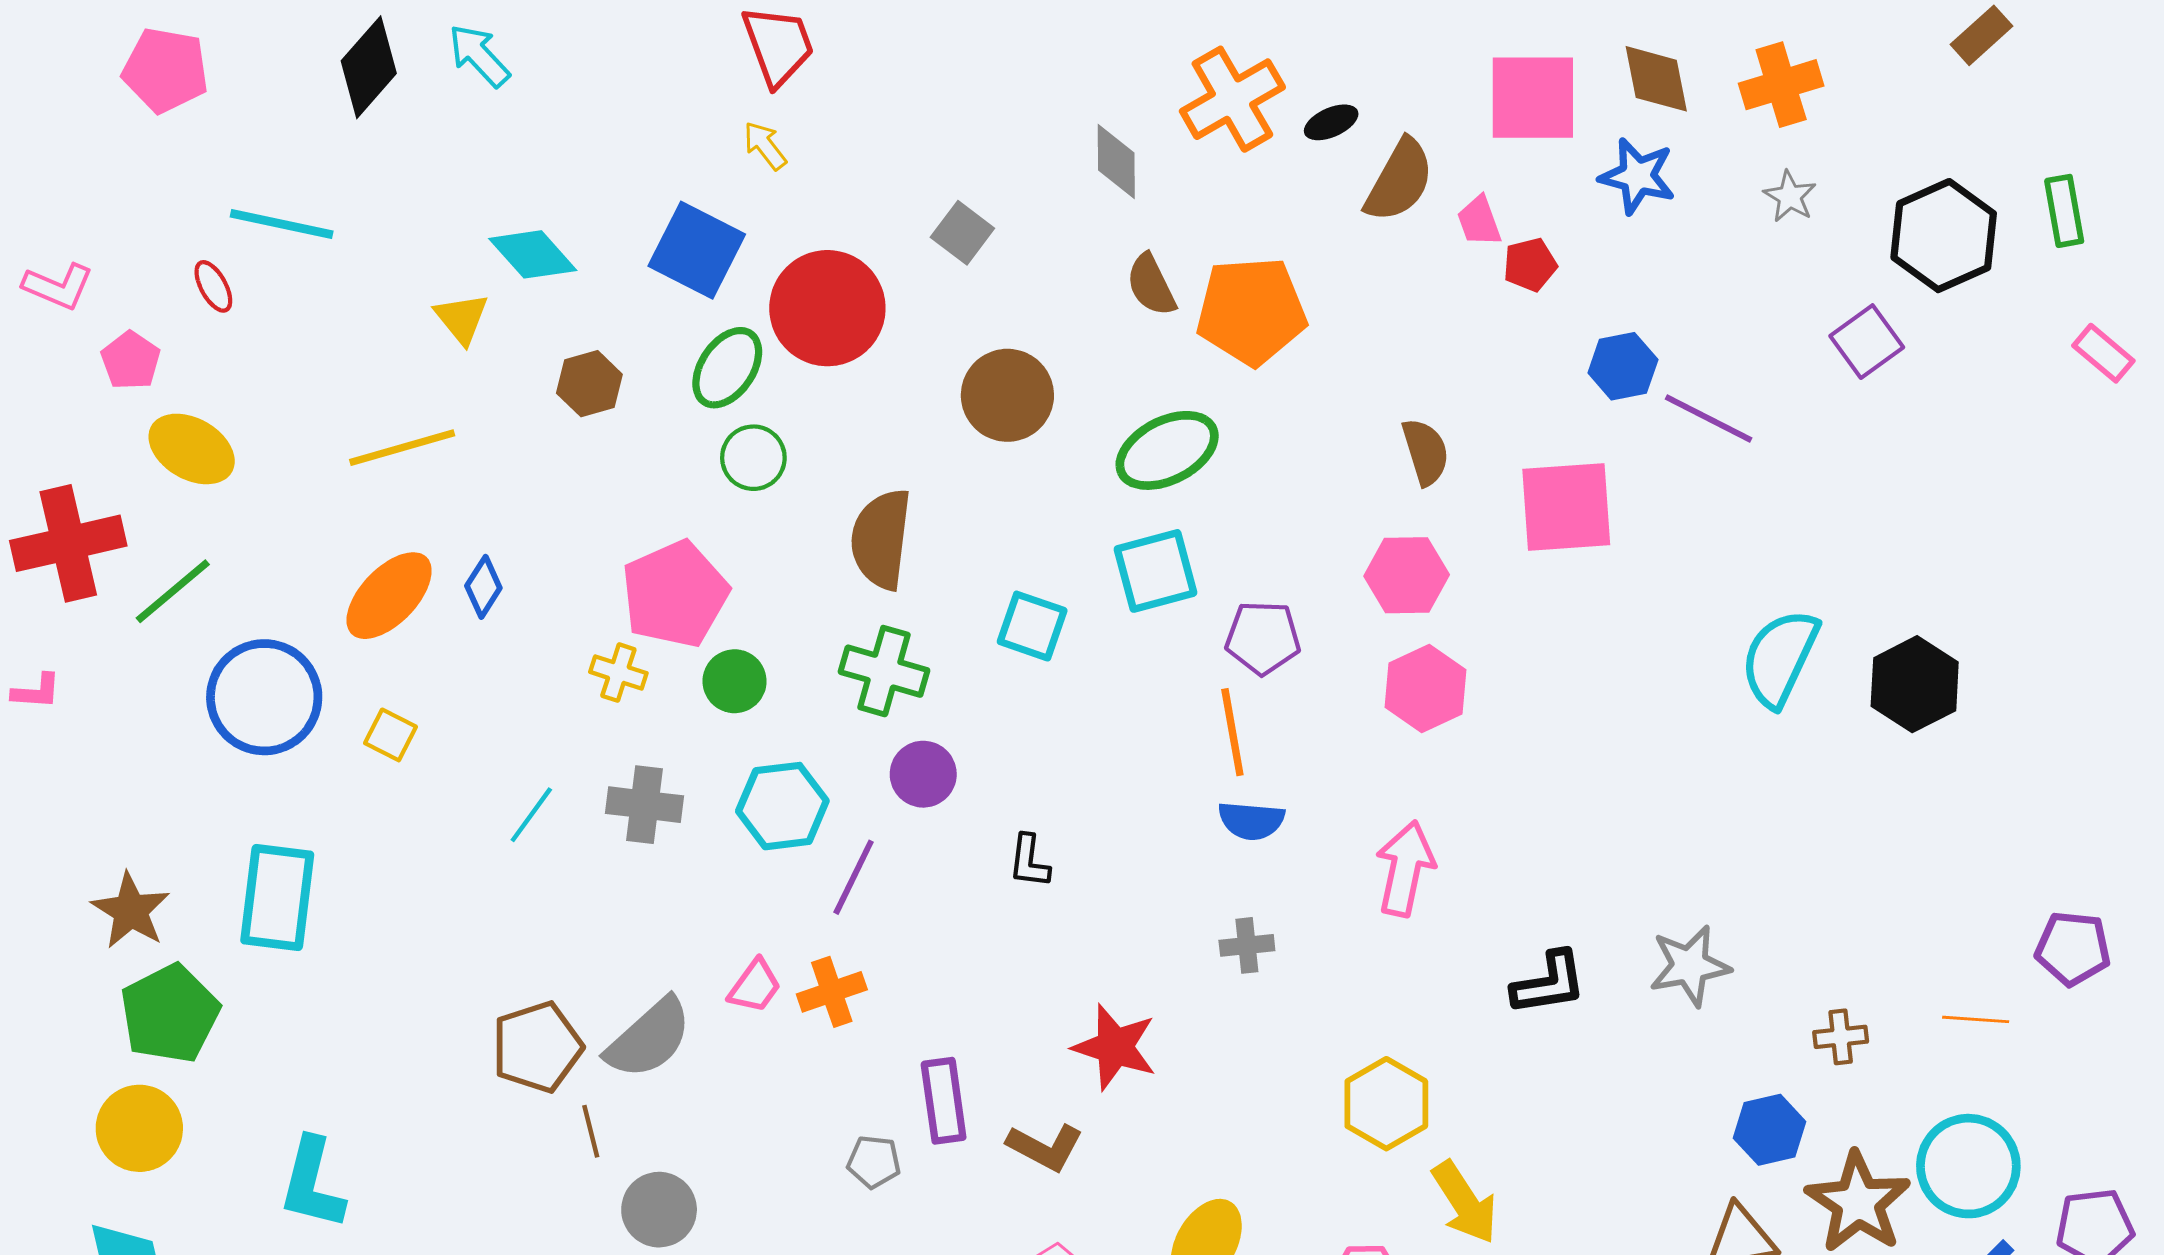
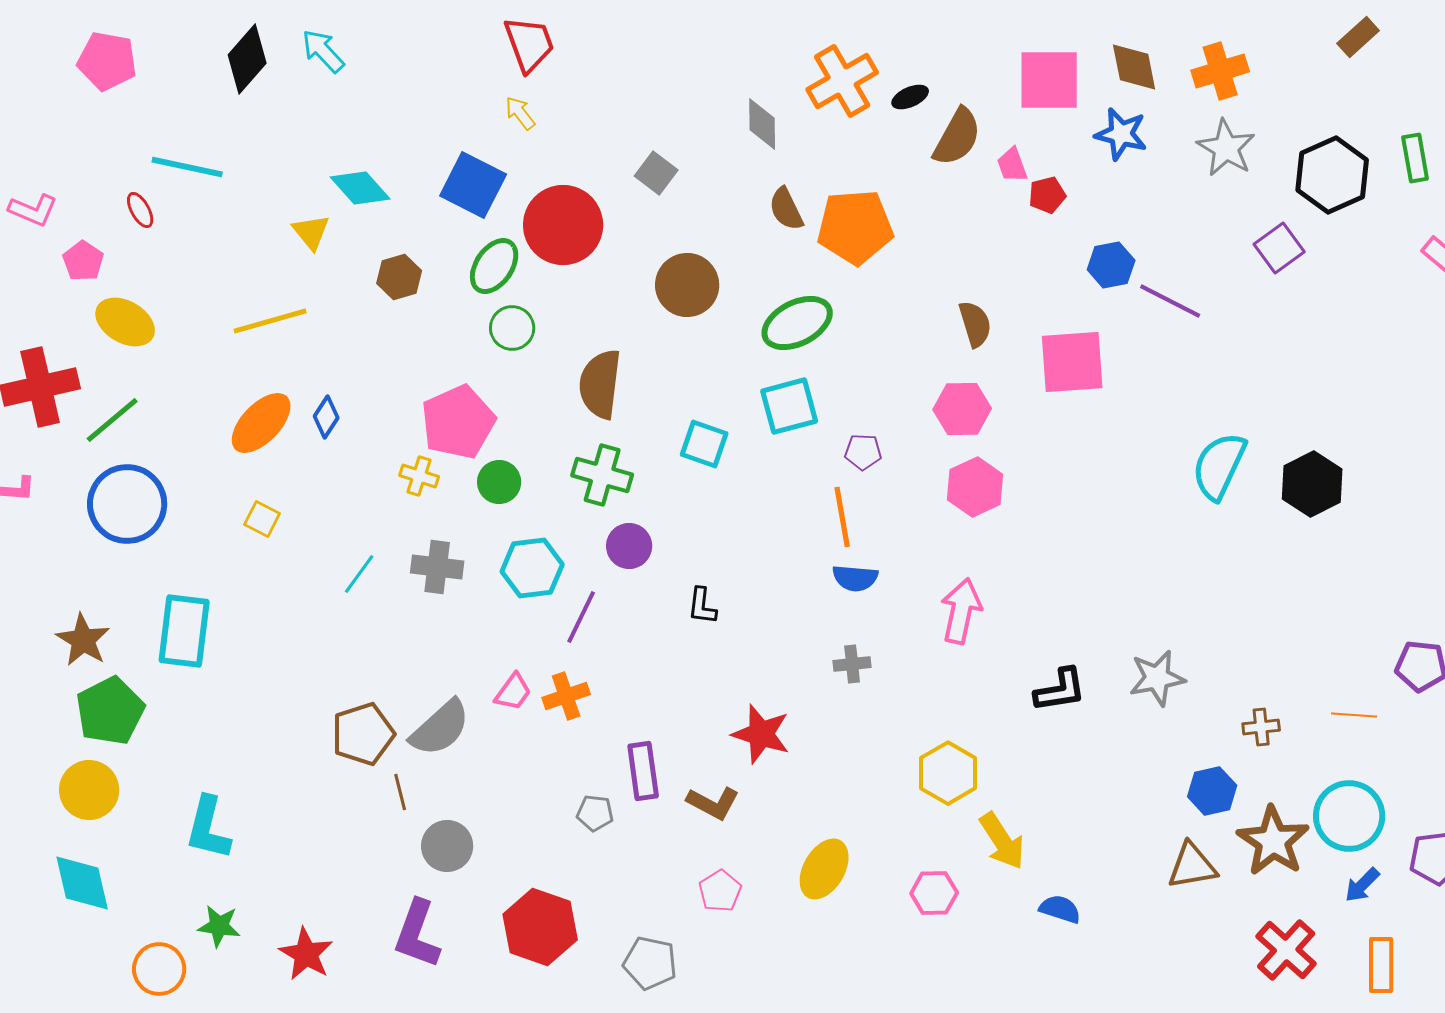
gray star: (1790, 196) -> (1226, 148), size x1.6
purple pentagon: (1263, 638) -> (863, 452), size x0.7
blue circle: (264, 697) -> (127, 504), moved

